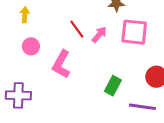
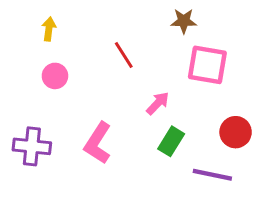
pink arrow: (99, 35) -> (158, 103), moved
pink L-shape: (61, 64) -> (98, 143), moved

